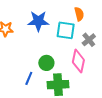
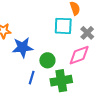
blue star: (38, 21) -> (23, 47), moved
pink diamond: (78, 61) -> (79, 55), turned 65

